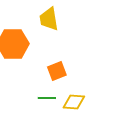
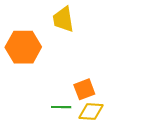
orange square: (57, 71) -> (84, 89), moved

